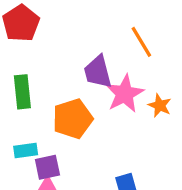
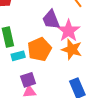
orange star: (160, 105) -> (72, 49), moved, size x1.5
cyan rectangle: (26, 150) -> (18, 56), moved

